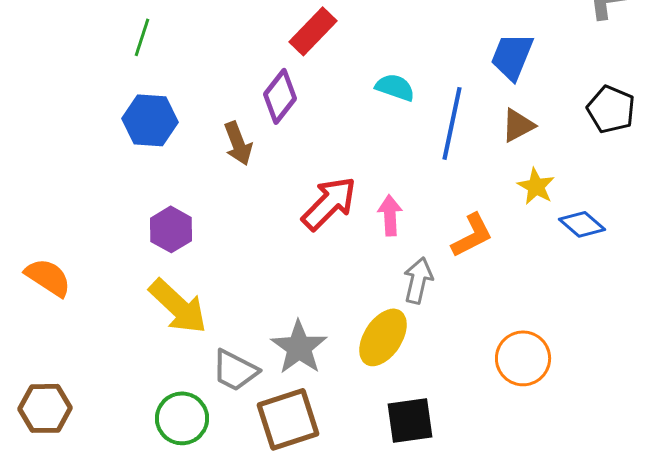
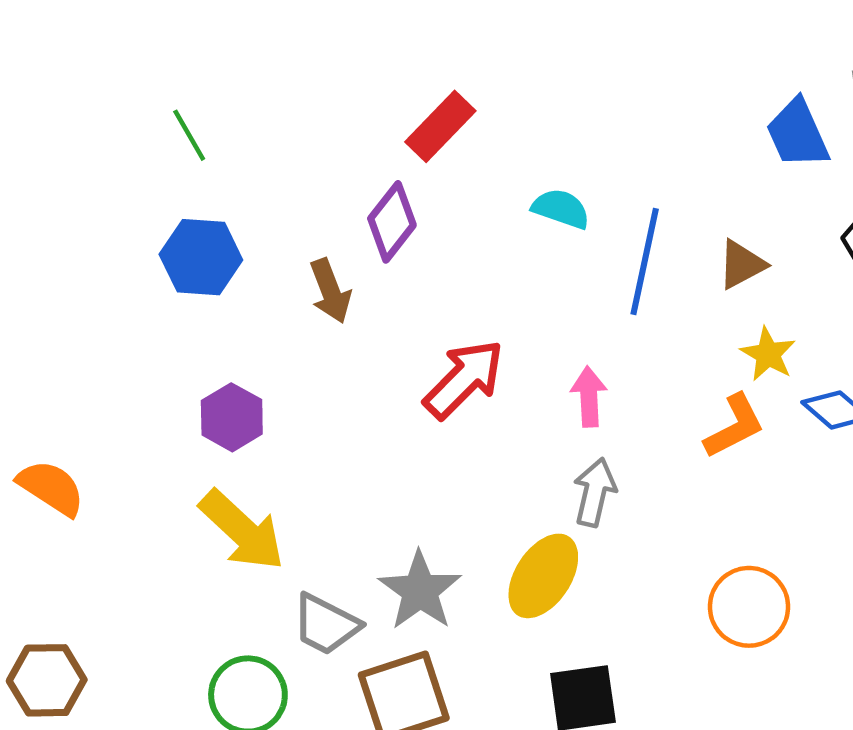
green line: (142, 37) -> (189, 135), turned -48
blue trapezoid: (512, 56) -> (797, 134), moved, turned -46
pink arrow: (390, 215) -> (589, 397), moved
orange L-shape: (472, 235) -> (734, 426), moved

